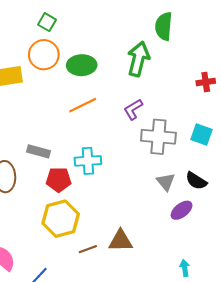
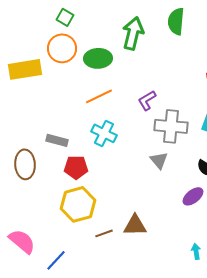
green arrow: (138, 59) -> (133, 33), moved
cyan cross: (88, 161) -> (104, 133), moved, turned 30
gray triangle: (166, 182) -> (159, 160), moved

